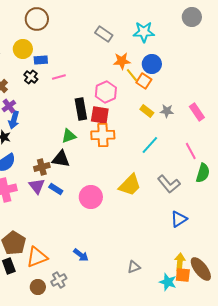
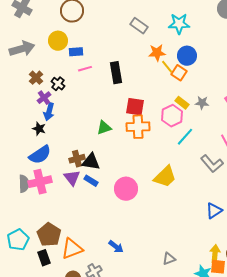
black cross: (31, 77) -> (58, 84), moved
pink line: (59, 77) -> (85, 69), moved
pink hexagon: (106, 92) -> (172, 116), moved
black rectangle: (81, 109) -> (116, 73), moved
black triangle: (61, 159) -> (91, 162), moved
gray L-shape: (169, 184) -> (212, 164), moved

